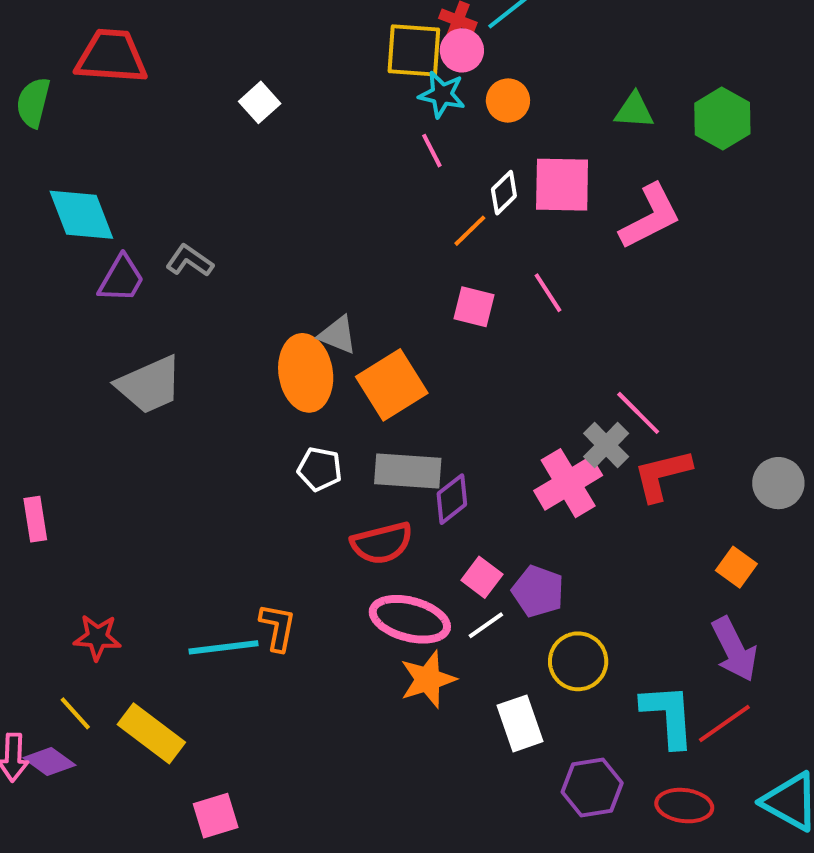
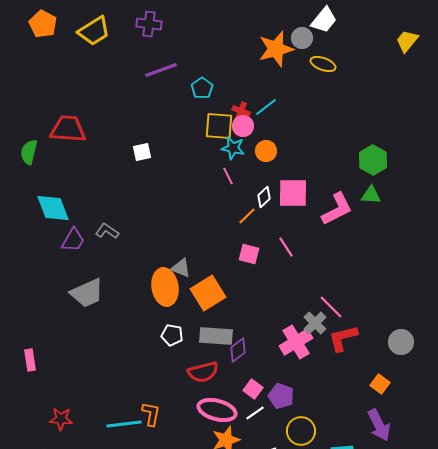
white square: (260, 102) -> (142, 152), turned 30
green triangle: (634, 111) -> (371, 195), moved

